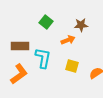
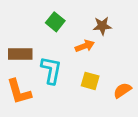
orange L-shape: (19, 74) -> (19, 92), turned 110

